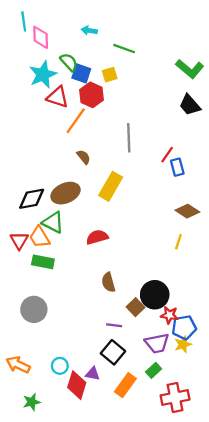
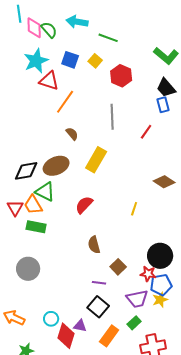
cyan arrow: (89, 30) -> (77, 22), size x1.5
green semicircle: (69, 62) -> (49, 30), moved
yellow square: (110, 75) -> (95, 61), turned -32
red hexagon: (91, 95) -> (121, 76), moved
blue rectangle: (177, 167) -> (163, 105), moved
red semicircle: (97, 237) -> (84, 205), turned -30
yellow line: (178, 242) -> (134, 209), moved
black circle: (155, 295) -> (160, 256), moved

